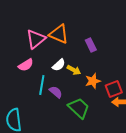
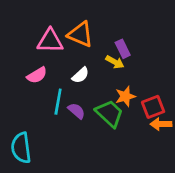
pink triangle: (36, 39) -> (50, 41), turned 40
yellow arrow: (74, 70) -> (115, 62), moved
green trapezoid: (79, 108) -> (110, 113), moved

